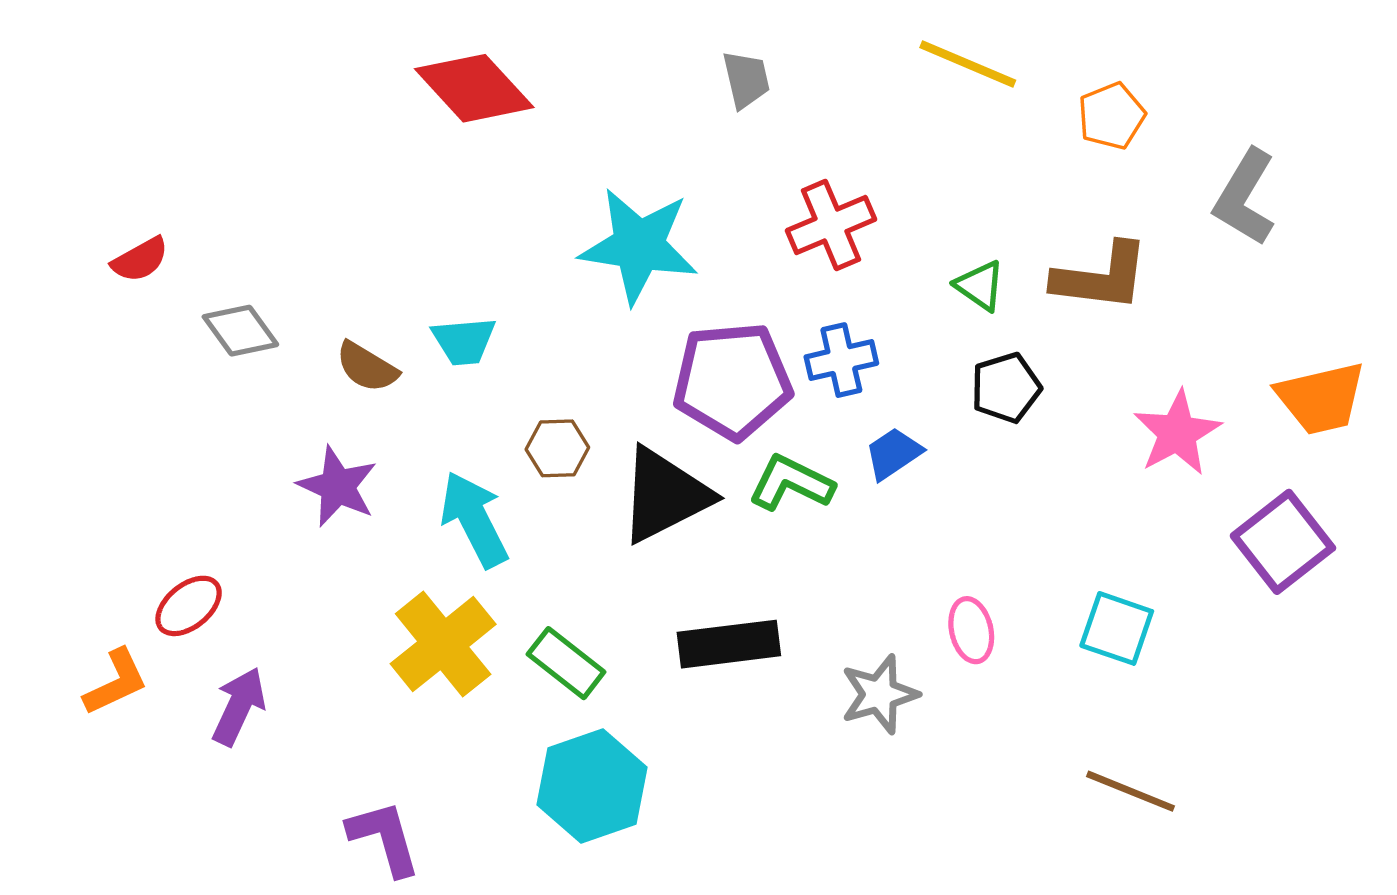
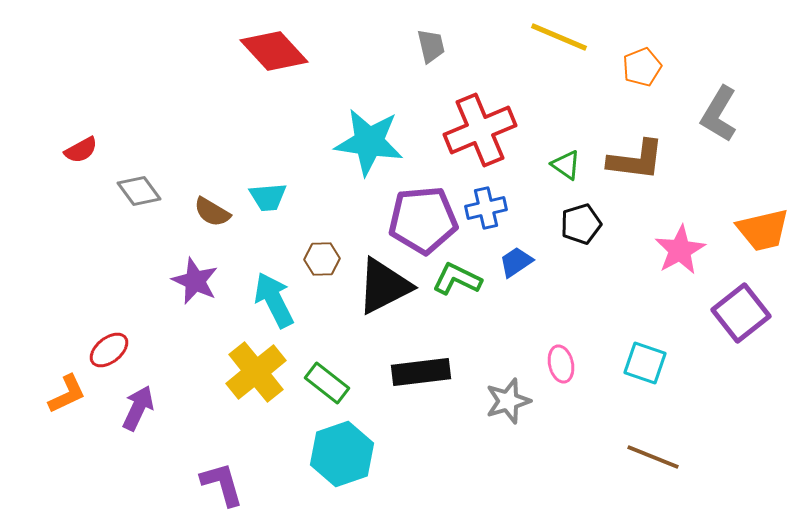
red cross: (831, 225) -> (480, 130), size x1.4

